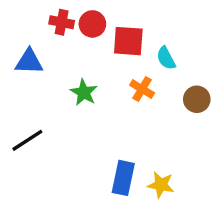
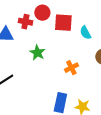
red cross: (62, 22) -> (25, 22), moved
orange cross: (142, 89) -> (71, 68), moved, turned 32

